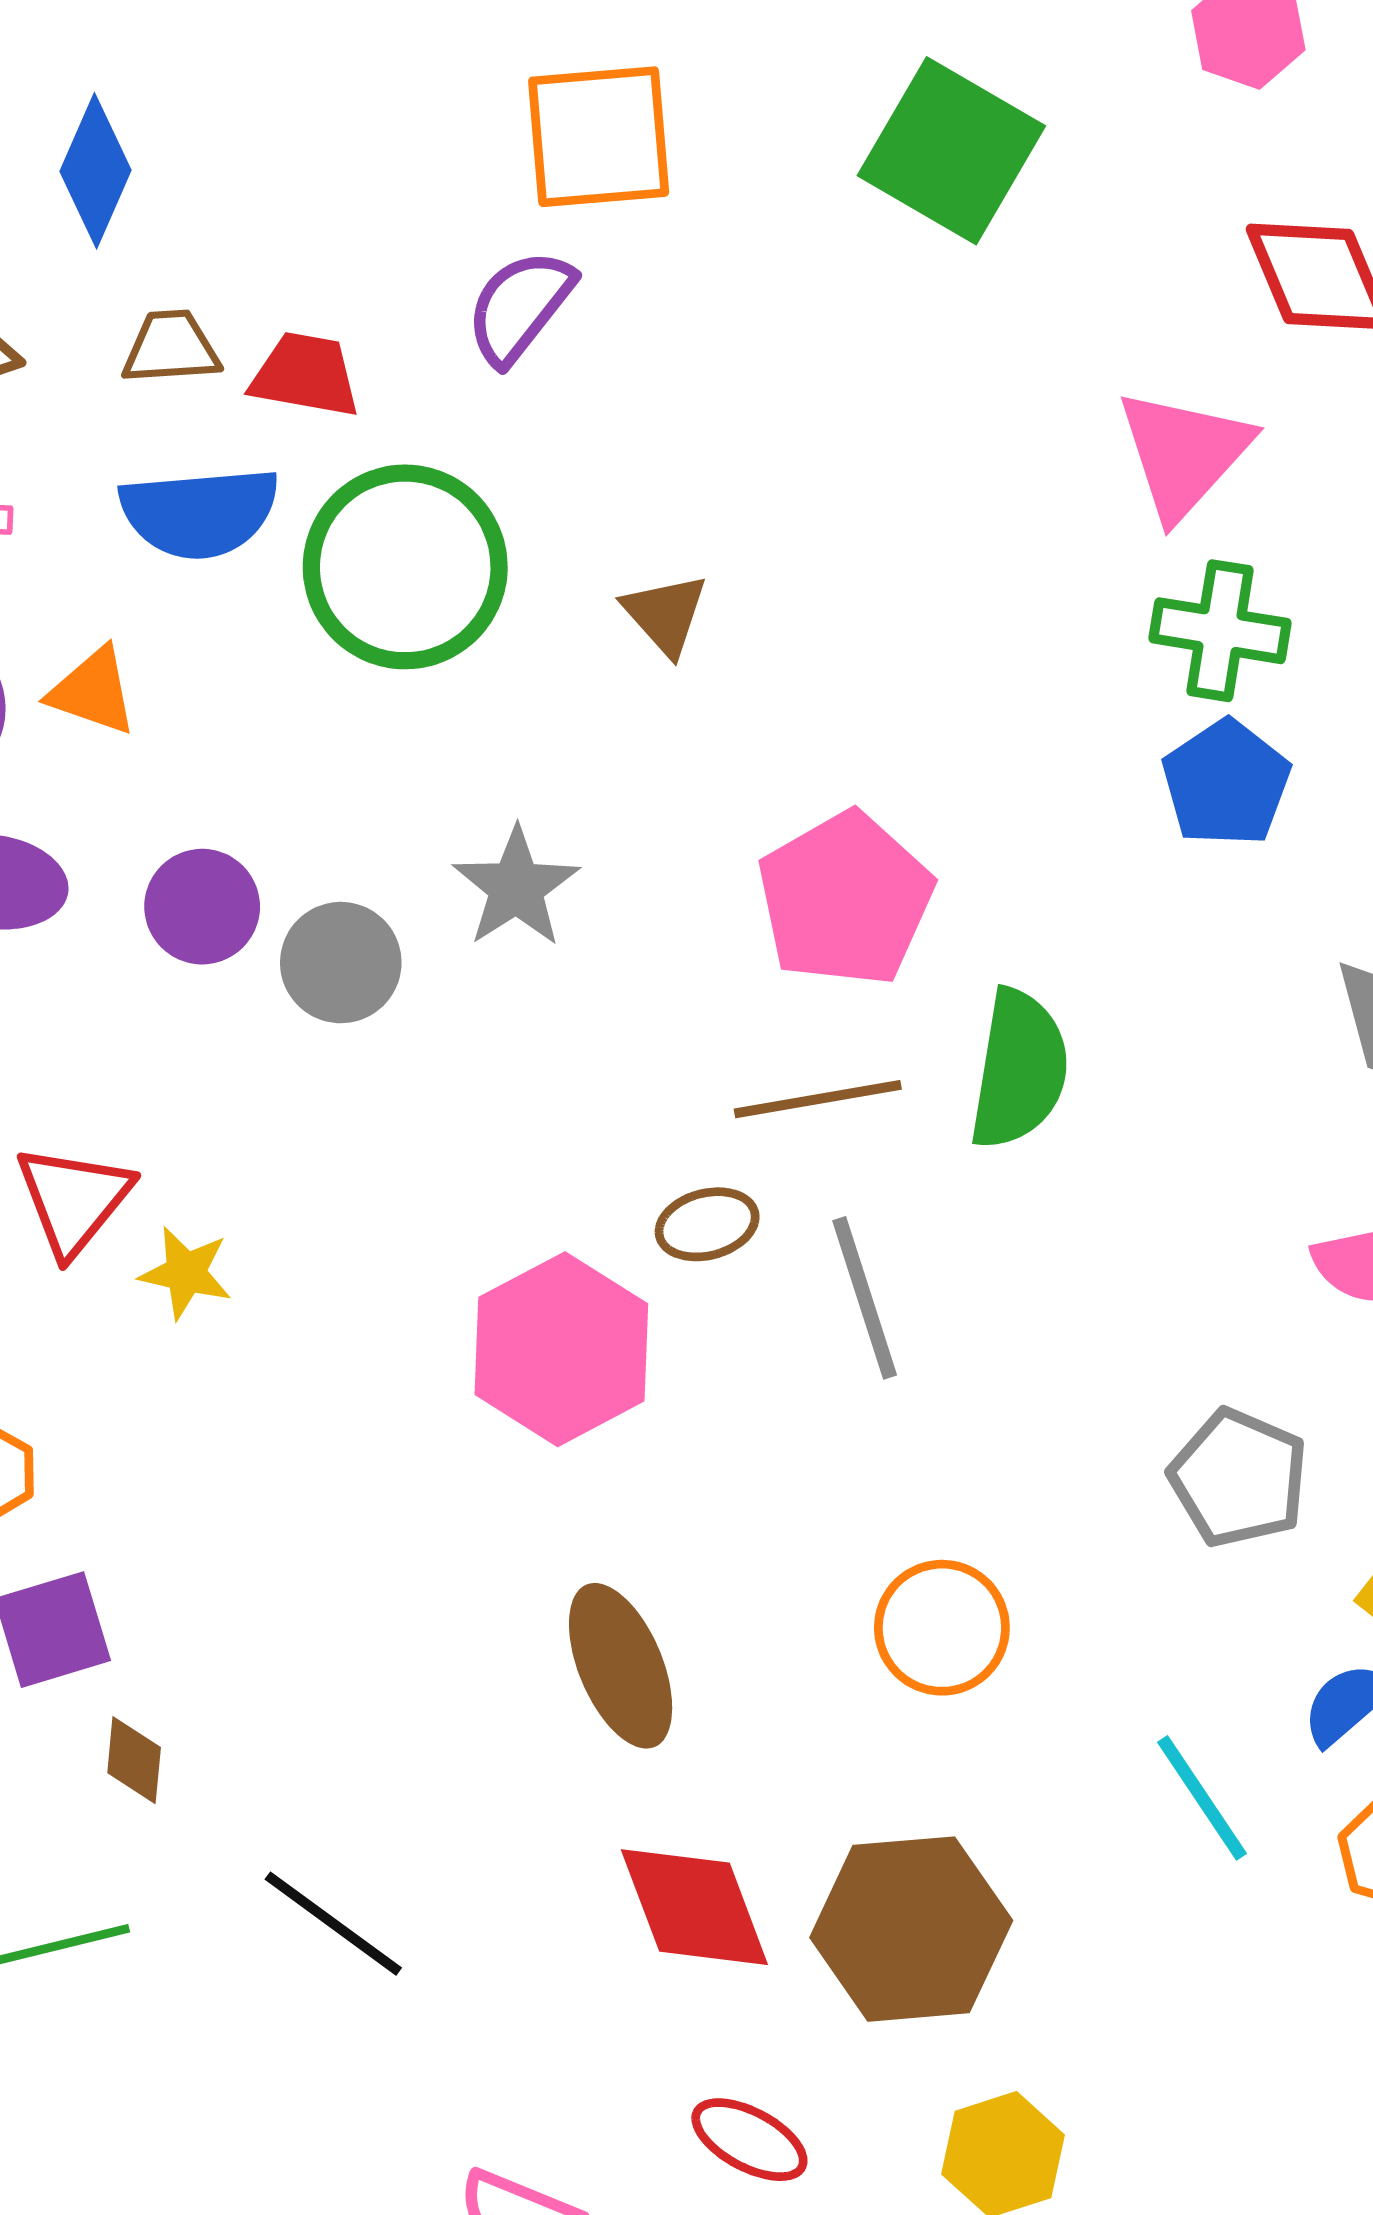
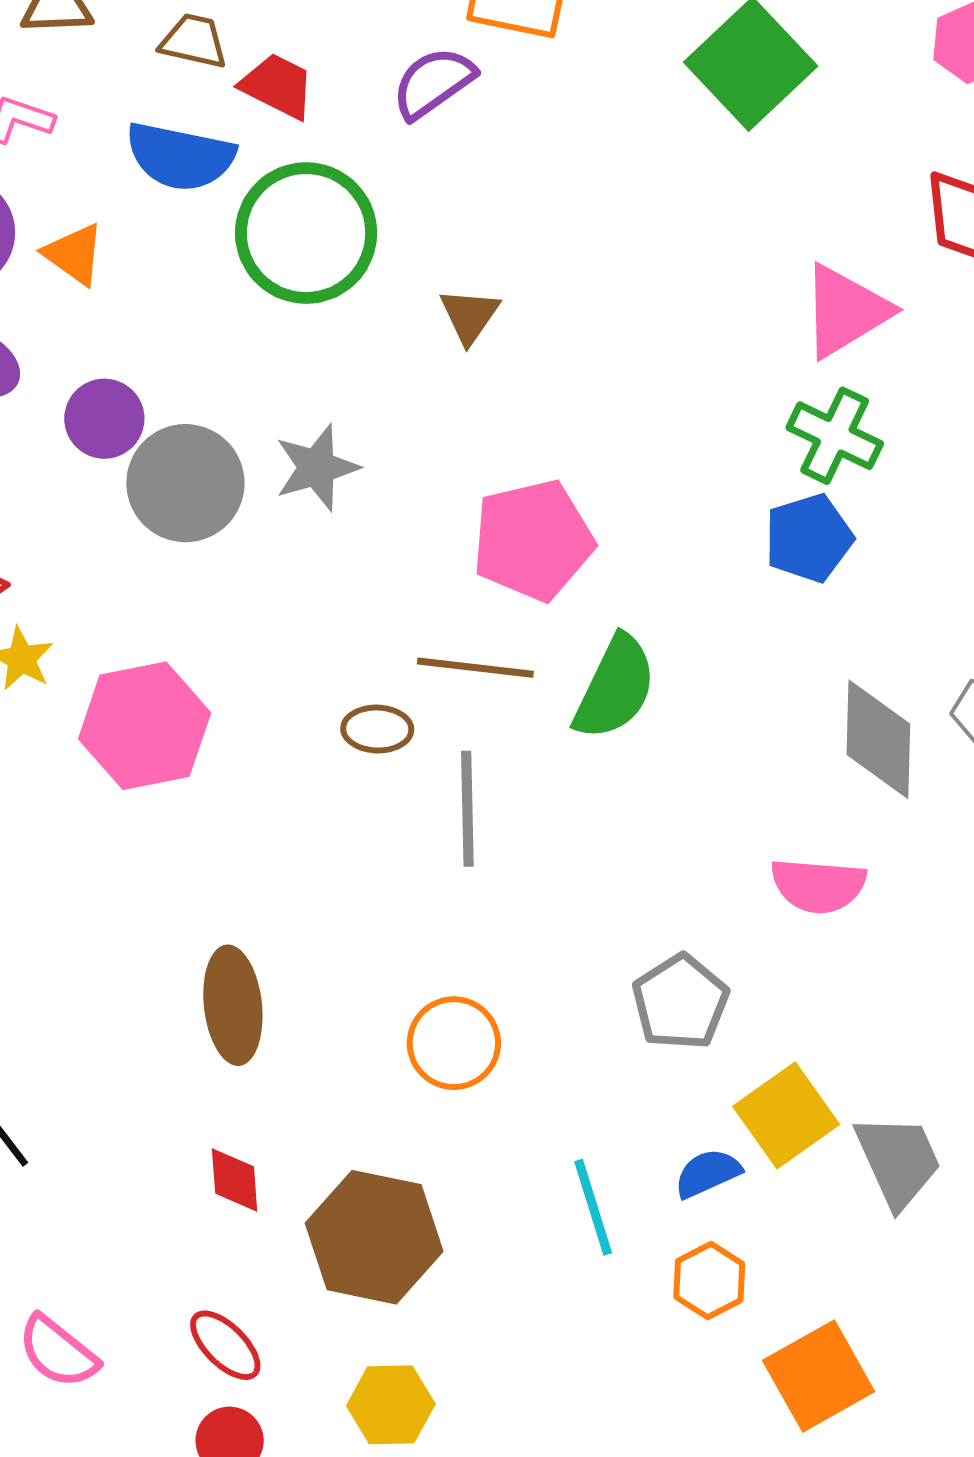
gray circle: (341, 963) -> (185, 483), size x1.4
pink hexagon: (561, 1349) -> (145, 726), moved
red diamond: (694, 1907) -> (235, 1180), size x0.6

